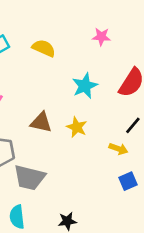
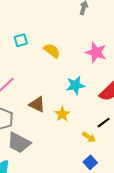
pink star: (101, 37) -> (96, 52), size x1.5
blue square: (128, 181) -> (90, 162), turned -32

